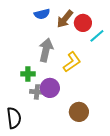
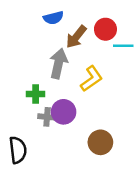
brown arrow: (65, 19) -> (76, 37), moved
cyan line: (97, 36) -> (123, 46), turned 42

